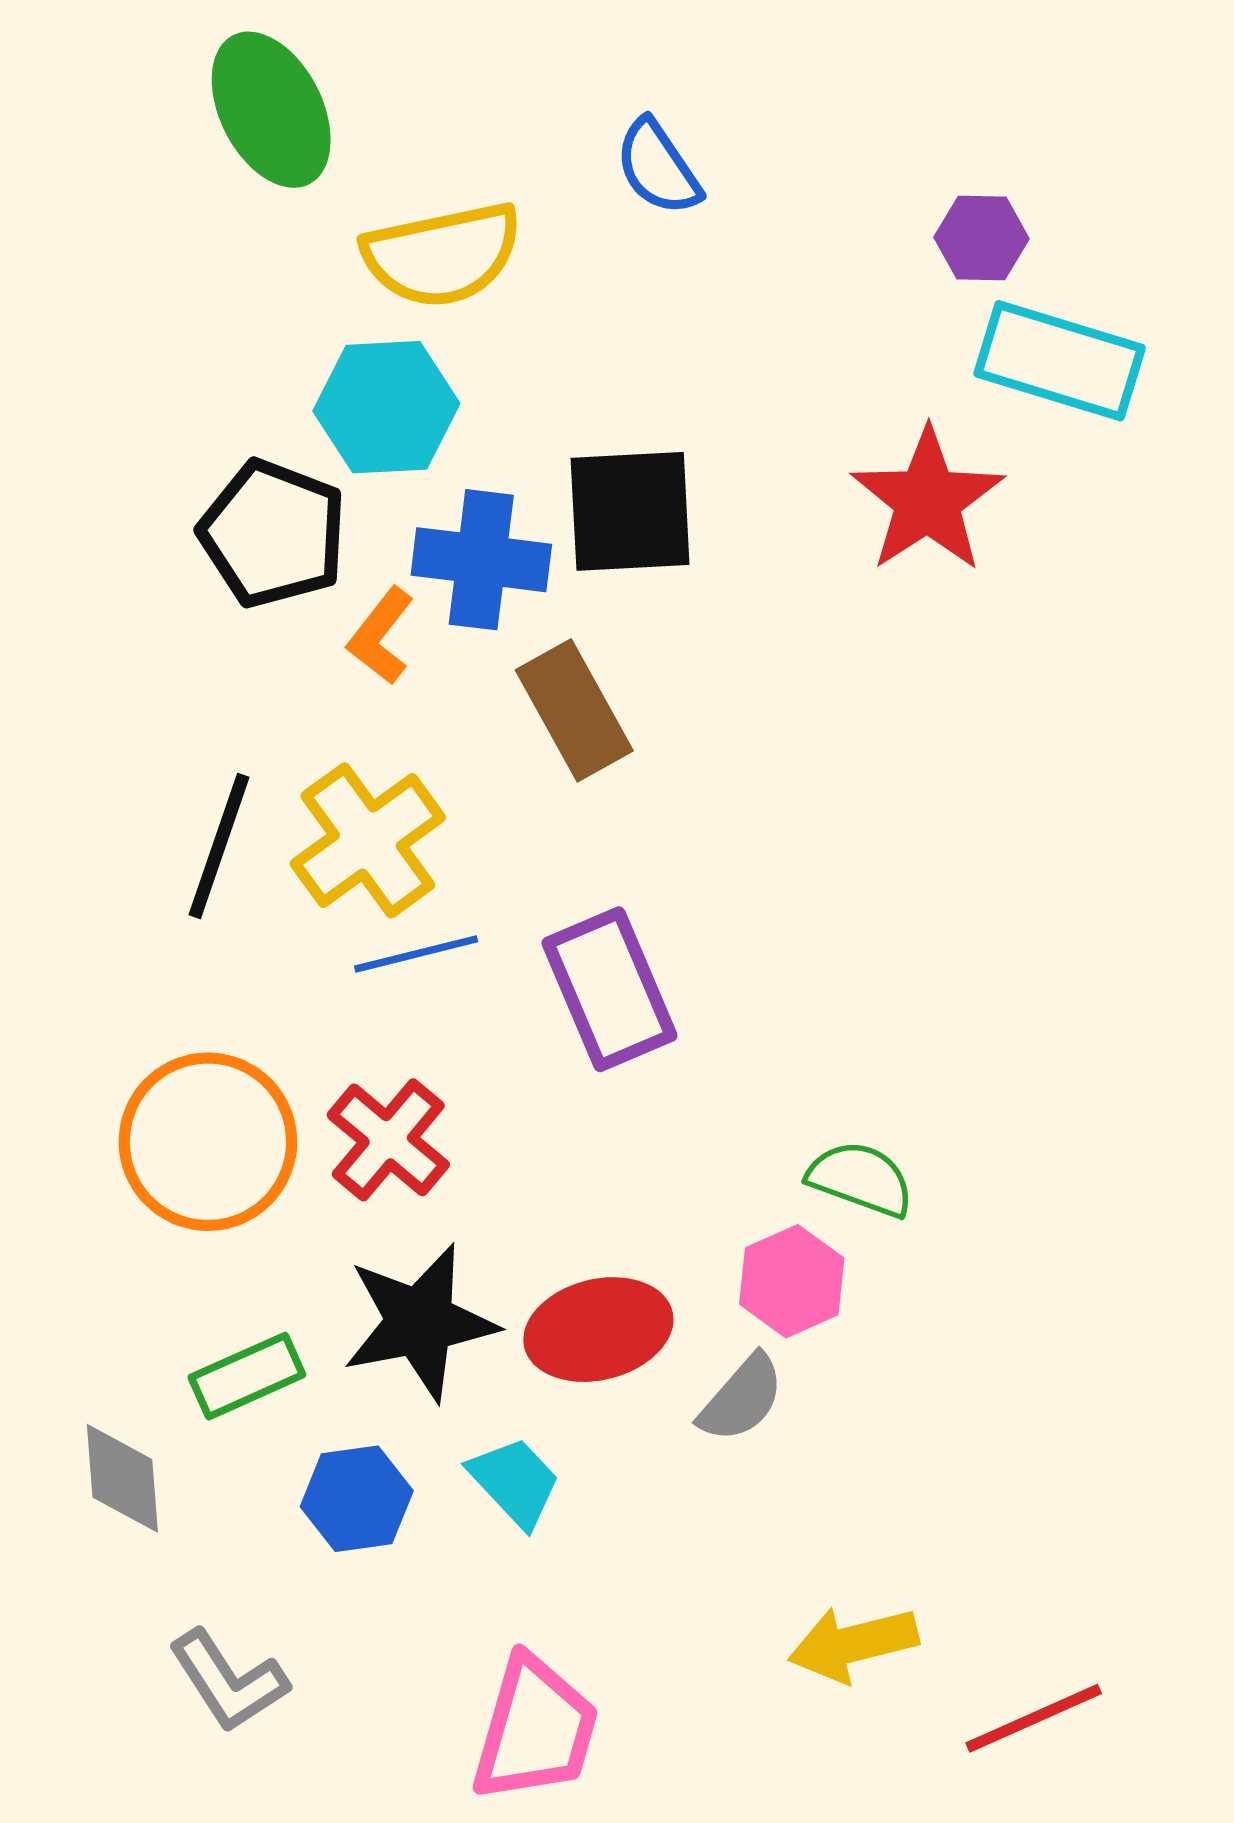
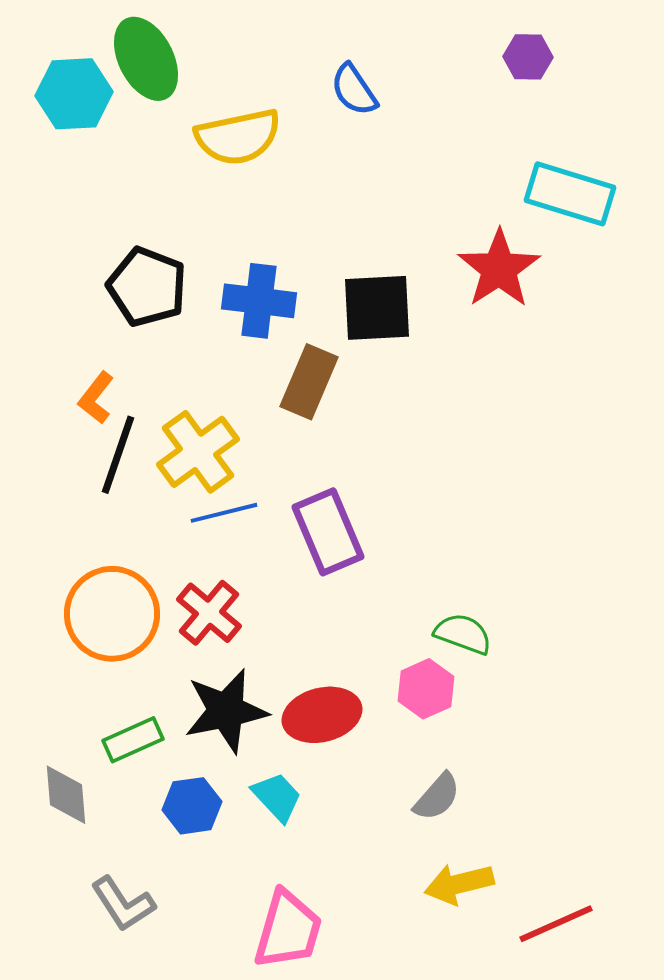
purple hexagon: (981, 238) -> (528, 57), moved
cyan hexagon: (386, 407) -> (74, 94), moved
black square: (630, 511) -> (377, 308), moved
orange L-shape: (381, 636) -> (96, 398), moved
brown rectangle: (574, 710) -> (309, 382), turned 52
gray semicircle: (742, 1398) -> (437, 797), moved

